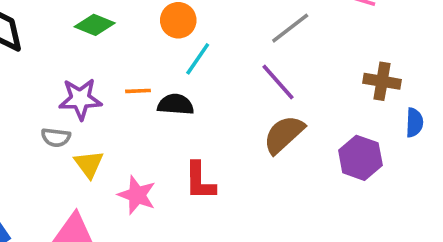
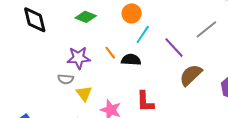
gray line: (290, 28) -> (206, 29), moved
purple line: (278, 82) -> (174, 48), moved
orange line: (138, 91) -> (110, 53), turned 56

